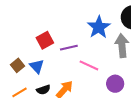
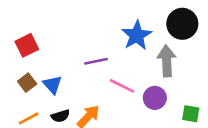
red square: (45, 40) -> (27, 45), moved
purple circle: (115, 84) -> (155, 98), moved

